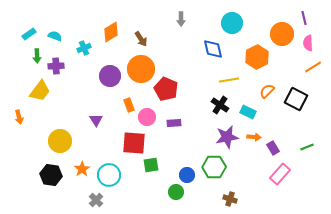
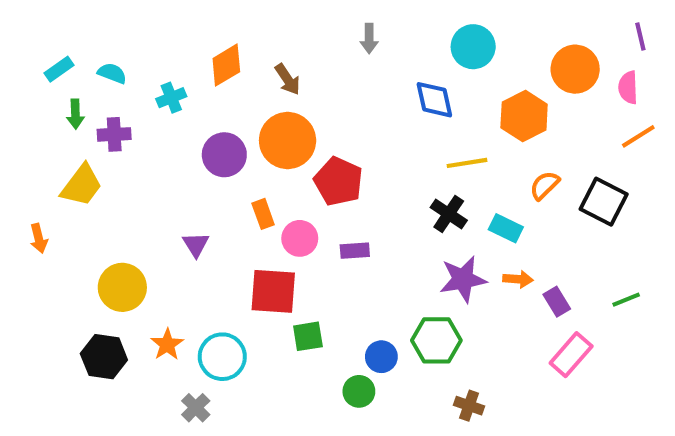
purple line: (304, 18) -> (640, 36), moved

